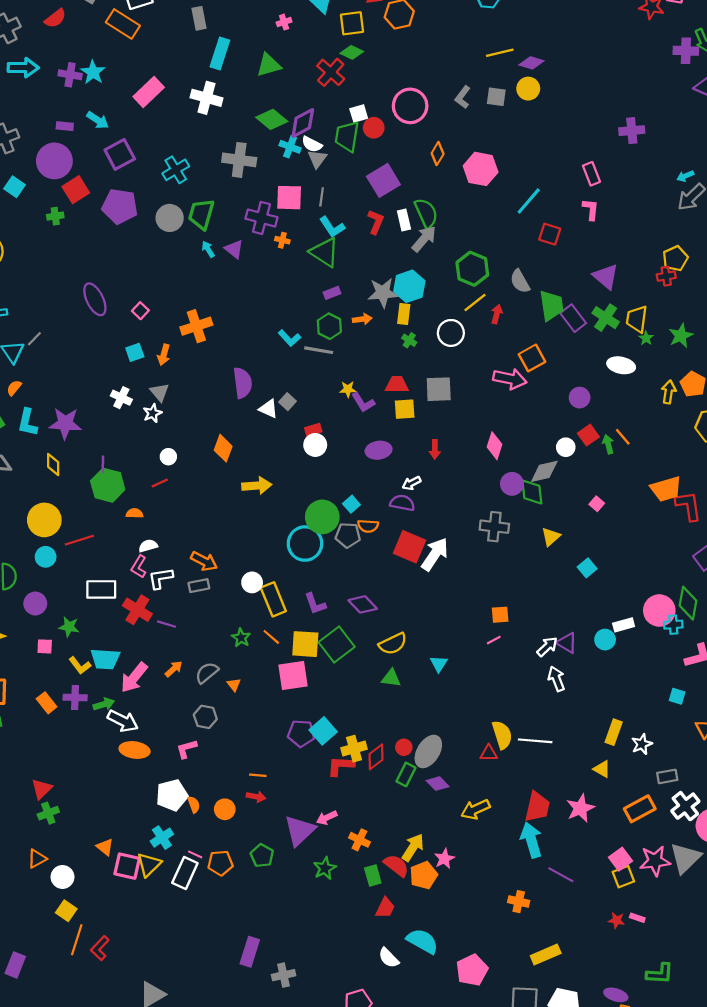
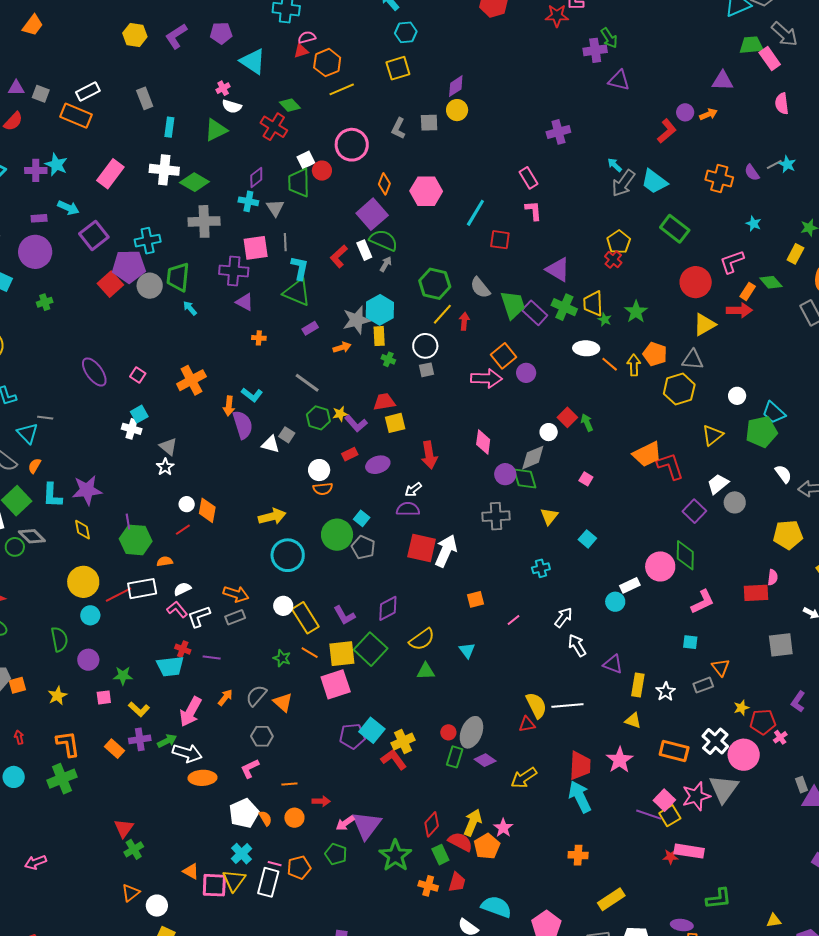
yellow square: (352, 23) -> (398, 68), moved
green diamond: (352, 52) -> (290, 105), turned 30
yellow line: (500, 53) -> (342, 89), moved
cyan rectangle: (220, 54) -> (169, 127), size x0.7
purple diamond: (531, 63) -> (456, 86), turned -40
green diamond: (272, 119) -> (194, 182), moved
purple diamond: (303, 123) -> (256, 177), size x0.7
white semicircle: (312, 144) -> (232, 106), moved
cyan cross: (176, 170) -> (148, 241), turned 30
cyan arrow: (685, 176) -> (615, 165), turned 77
purple square: (383, 180) -> (372, 214), moved
red square: (76, 190) -> (110, 284), moved
purple pentagon: (120, 206) -> (129, 266), moved
green semicircle: (426, 213) -> (384, 240), turned -32
red L-shape: (376, 222) -> (339, 256), turned -145
cyan L-shape: (332, 227) -> (300, 268), turned -125
gray arrow: (424, 239) -> (386, 264), size x0.6
orange cross: (282, 240) -> (259, 338), moved
purple triangle: (234, 249) -> (245, 302), moved
red cross: (666, 276) -> (613, 259), turned -30
green hexagon: (329, 326) -> (318, 418), moved
cyan L-shape: (289, 338) -> (252, 395), moved
gray line: (34, 339) -> (45, 418), turned 63
gray line: (319, 350) -> (307, 383), turned 36
orange arrow: (164, 355) -> (229, 406), moved
gray square: (439, 389) -> (426, 370), moved, size x0.6
white cross: (121, 398) -> (132, 429), moved
purple circle: (580, 398) -> (526, 373), moved
red rectangle: (313, 430) -> (350, 454), moved
orange line: (623, 437) -> (610, 364), moved
orange diamond: (223, 448) -> (207, 510), moved
red arrow: (435, 449) -> (429, 455), size x1.5
orange semicircle: (368, 526) -> (323, 489), moved
gray pentagon: (348, 535) -> (363, 547), turned 30
cyan circle: (305, 544) -> (288, 555), moved
pink L-shape: (139, 567) -> (177, 609), turned 120
white rectangle: (101, 589) -> (142, 589), moved
purple diamond: (363, 604) -> (388, 608), turned -64
red cross: (137, 610) -> (183, 649), size x0.6
orange square: (500, 615) -> (475, 599), moved
cyan cross: (673, 625) -> (541, 568), moved
purple triangle: (567, 643) -> (613, 664), moved
cyan trapezoid: (105, 659) -> (170, 666), moved
orange triangle: (234, 685) -> (283, 702), size x1.5
red diamond: (376, 757) -> (432, 824), moved
red L-shape: (341, 766) -> (394, 759), turned 60
orange line: (258, 775) -> (289, 784), moved
gray rectangle: (667, 776) -> (703, 685), moved
orange rectangle: (640, 809) -> (674, 751), turned 52
pink arrow: (327, 818) -> (345, 823), moved
orange cross: (359, 840) -> (428, 886), moved
green star: (325, 868) -> (395, 856), size x1.5
purple line: (561, 875) -> (649, 815), moved
pink rectangle: (637, 918) -> (689, 851), size x2.0

